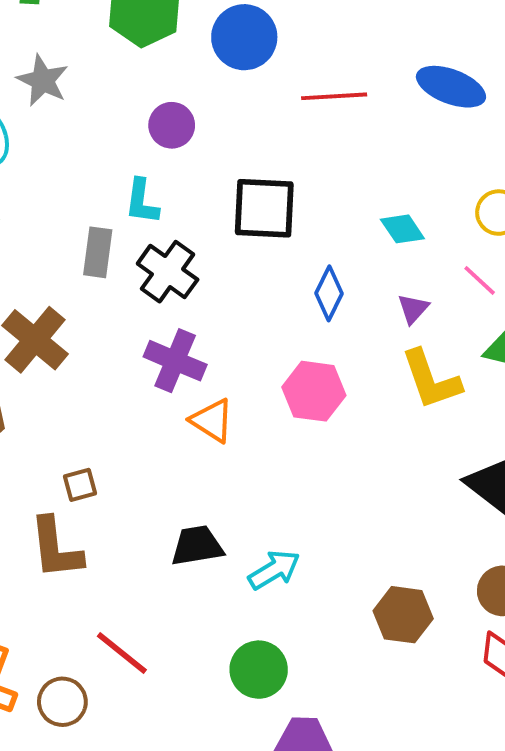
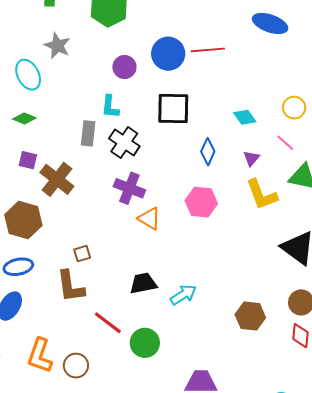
blue circle: (244, 37) -> (168, 54), moved
blue ellipse: (451, 87) -> (270, 23), moved
red line: (122, 653) -> (108, 323), moved
green circle: (259, 670) -> (145, 343), moved

